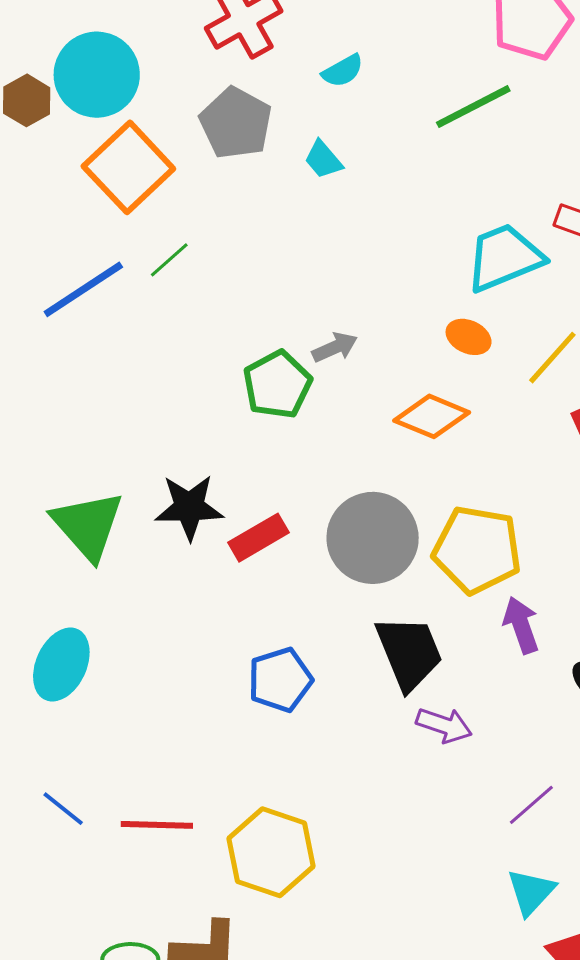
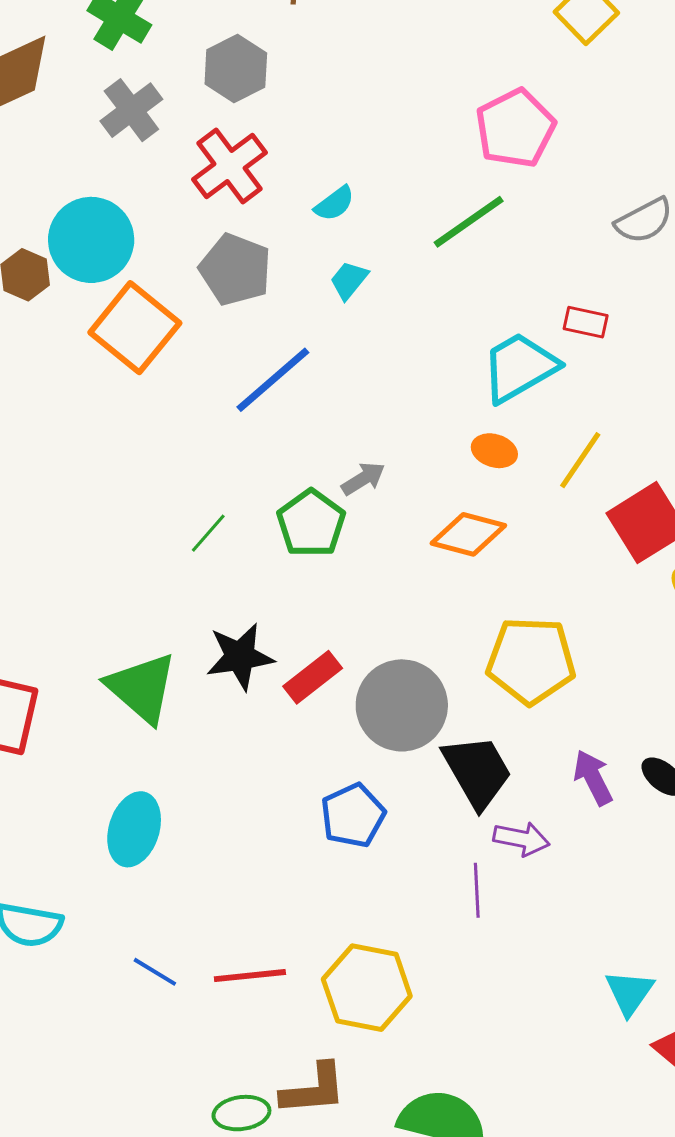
cyan trapezoid: (323, 160) -> (349, 280), moved, turned 87
green line: (169, 260) -> (208, 533), moved
blue line: (83, 289) -> (273, 380), moved
gray circle: (373, 538) -> (402, 705), moved
purple arrow: (521, 625) -> (593, 778), moved
purple line: (531, 805) -> (477, 890), moved, turned -44

